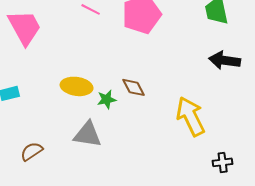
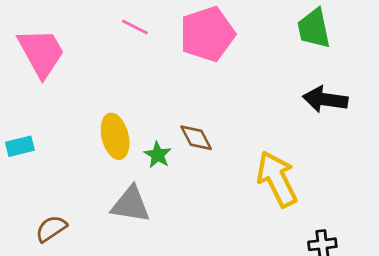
yellow ellipse: (77, 86) -> (115, 136), turned 68
green star: (107, 99) -> (158, 155), turned -30

